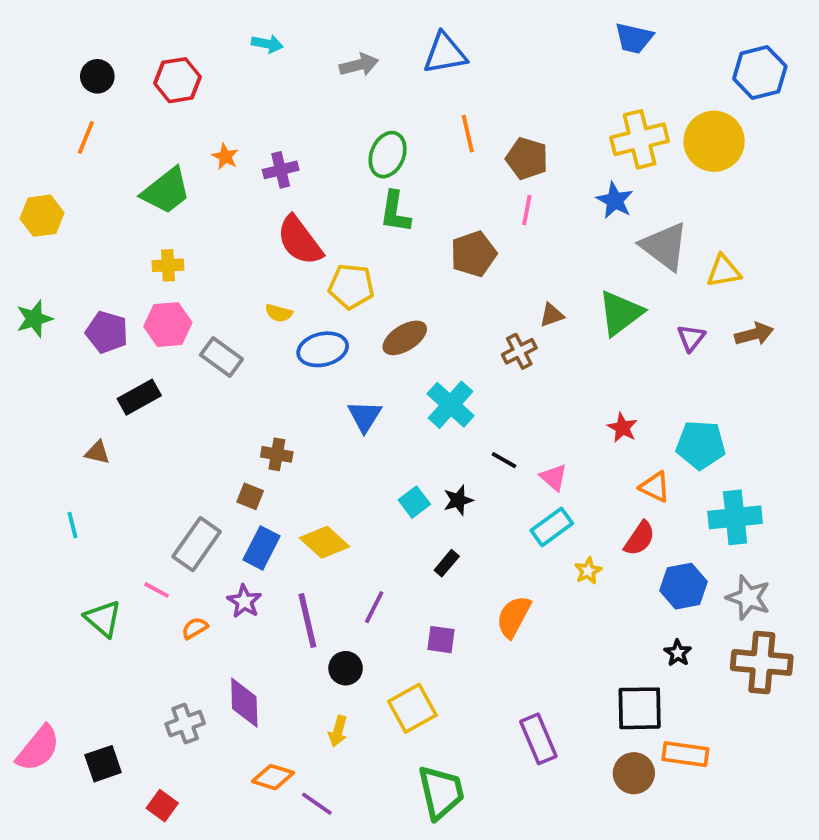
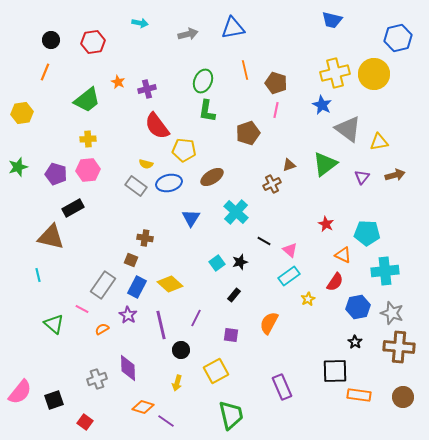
gray rectangle: (221, 357) -> (136, 186), moved
brown triangle: (97, 452) -> (51, 237), size x2.0
brown circle: (634, 773) -> (403, 397), moved

